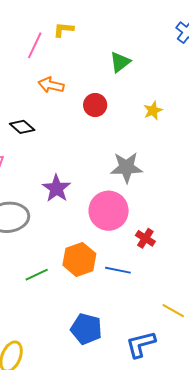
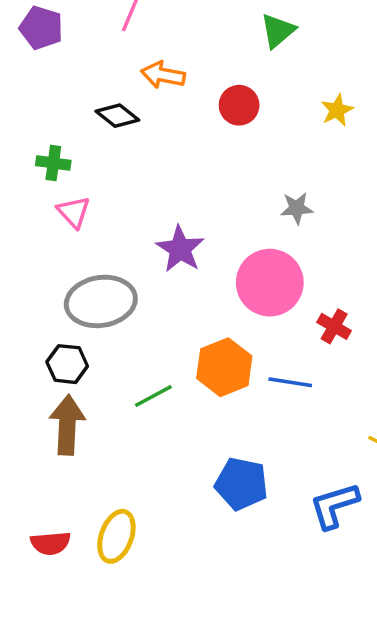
black diamond: (22, 127) -> (117, 116), moved
gray star: (126, 167) -> (297, 208), size x0.6

